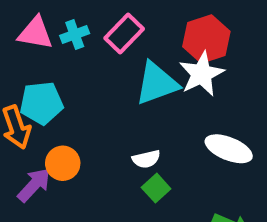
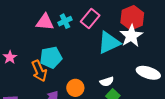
orange circle: (63, 163) -> (75, 88), moved

